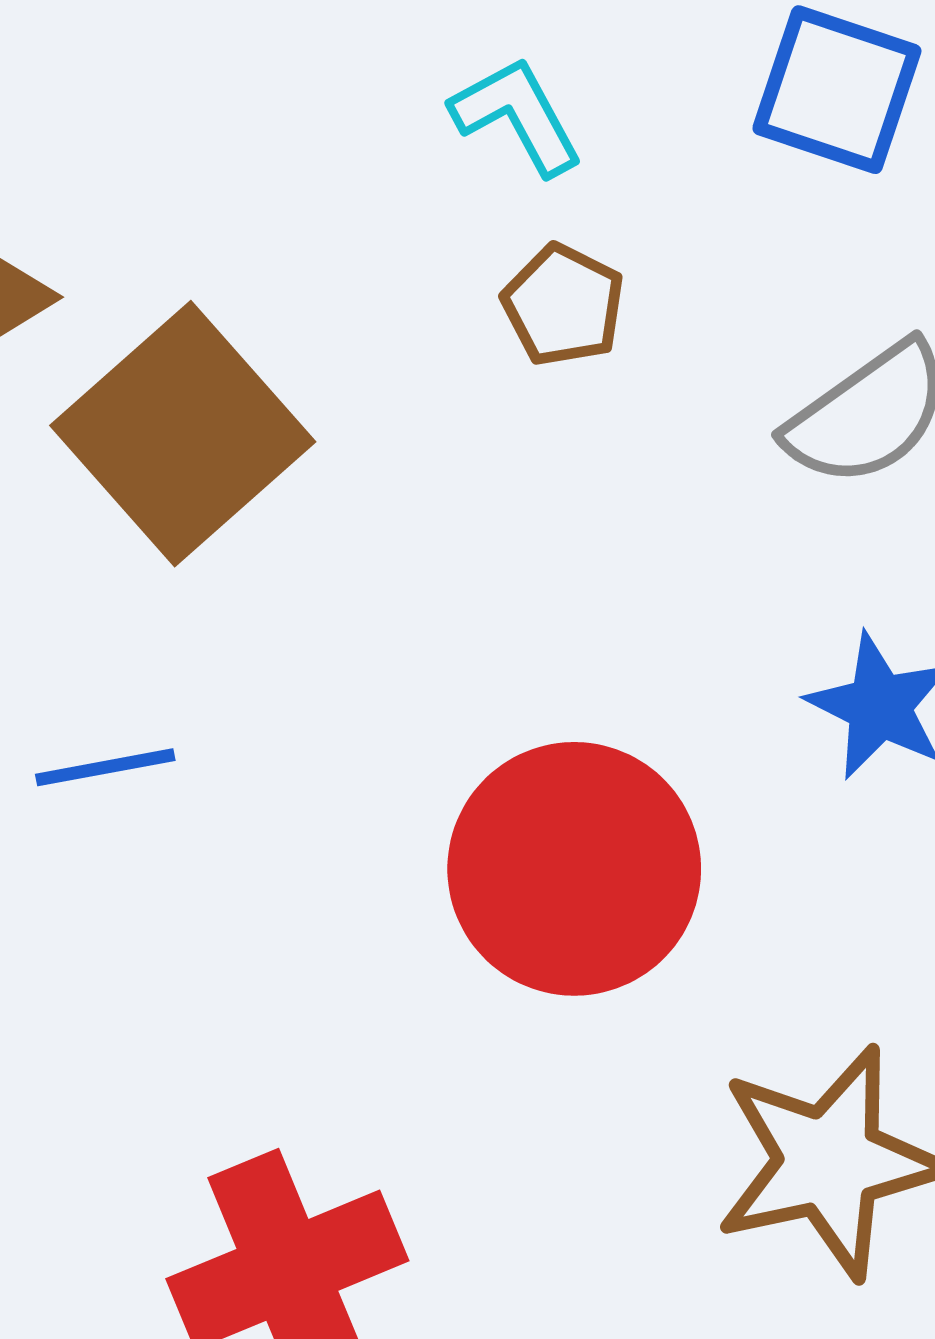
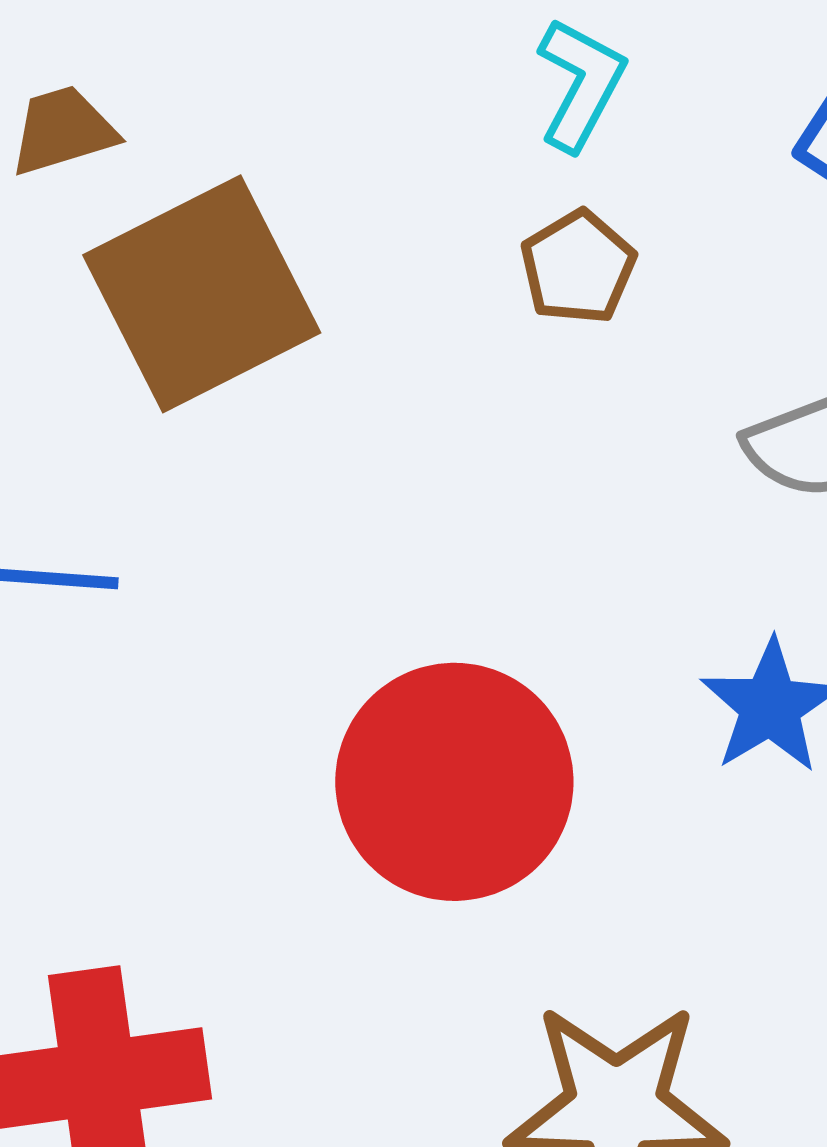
cyan L-shape: (517, 116) -> (581, 84), turned 42

